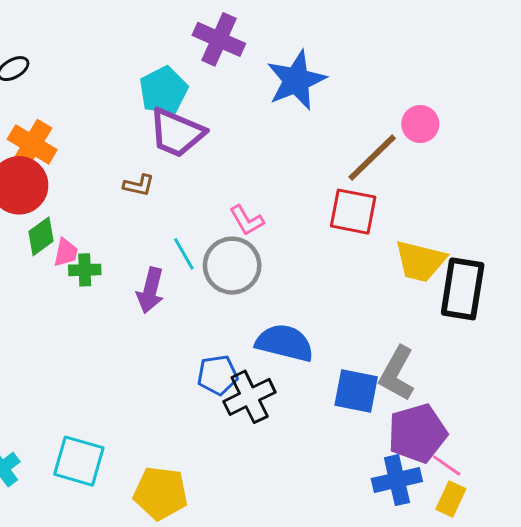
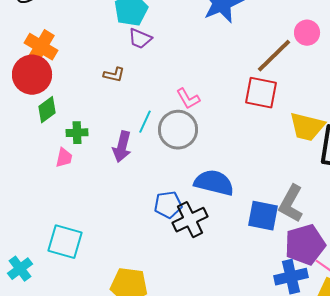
purple trapezoid: (177, 133) -> (140, 39), size x0.6
pink trapezoid: (66, 252) -> (64, 158), moved
cyan line: (184, 254) -> (145, 122), turned 55
cyan square: (79, 461) -> (65, 242), moved

